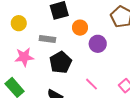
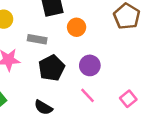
purple circle: (98, 44) -> (90, 65), moved

